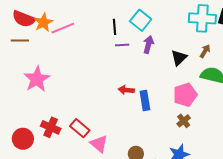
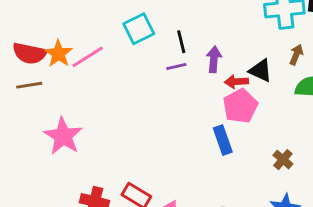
cyan square: (141, 20) -> (139, 29), moved, turned 35
black line: (114, 27) -> (181, 42), moved
black triangle: (179, 58) -> (261, 71), turned -42
red arrow: (126, 90) -> (236, 82), moved
pink pentagon: (185, 95) -> (240, 106), moved

